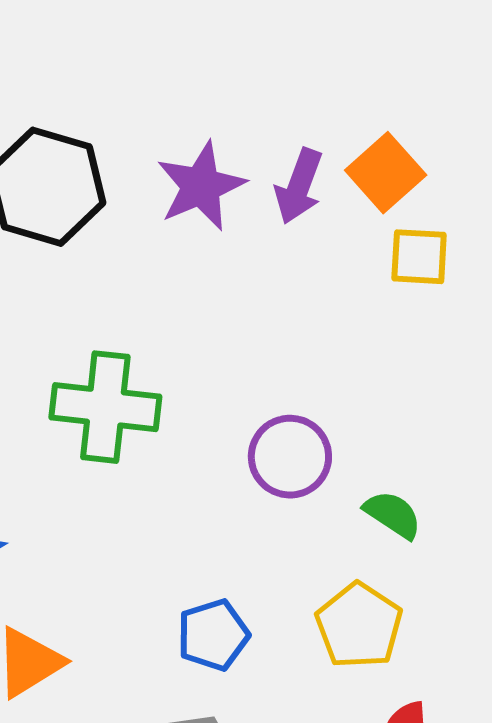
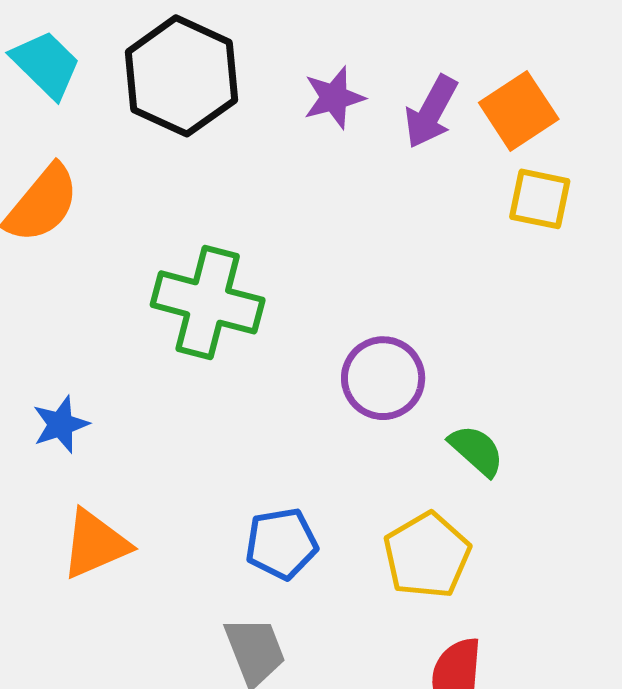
purple star: (201, 186) -> (334, 98), size x0.7

